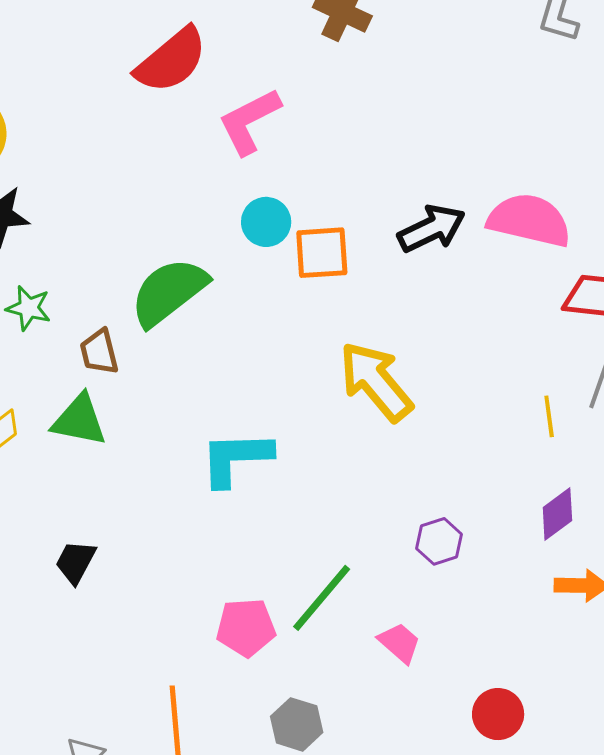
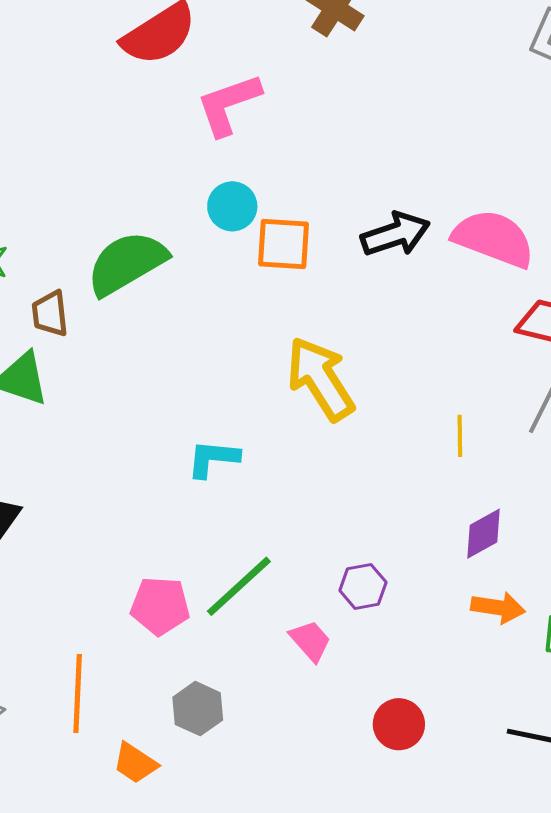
yellow line: (549, 416) -> (460, 436), moved
cyan L-shape: (236, 458) -> (213, 459), moved, size x0.7
purple hexagon: (439, 541) -> (363, 586), moved

